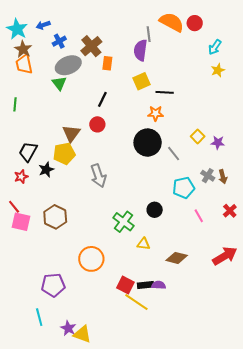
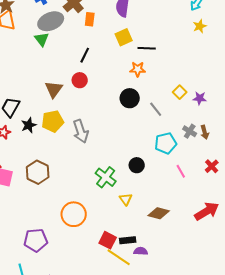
black circle: (148, 143) -> (130, 98), size x0.7
yellow pentagon: (64, 154) -> (53, 121), moved
yellow triangle: (144, 244) -> (126, 199), turned 48
purple semicircle: (159, 285) -> (141, 251), moved

